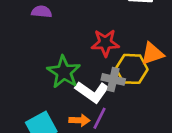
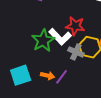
white L-shape: (92, 92) -> (60, 37), moved

